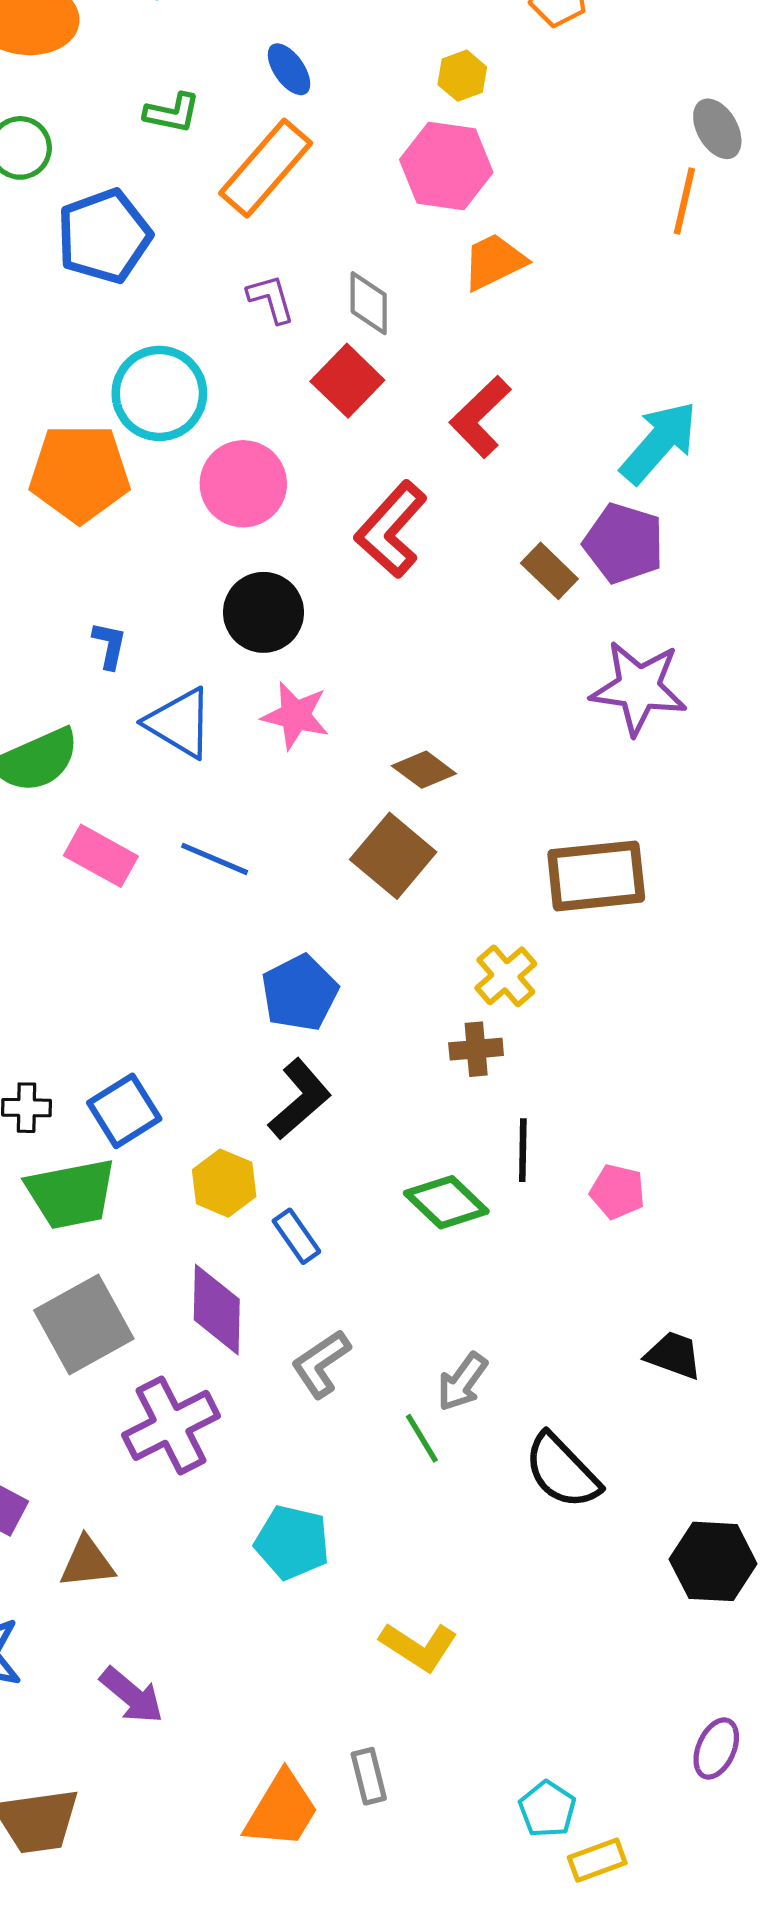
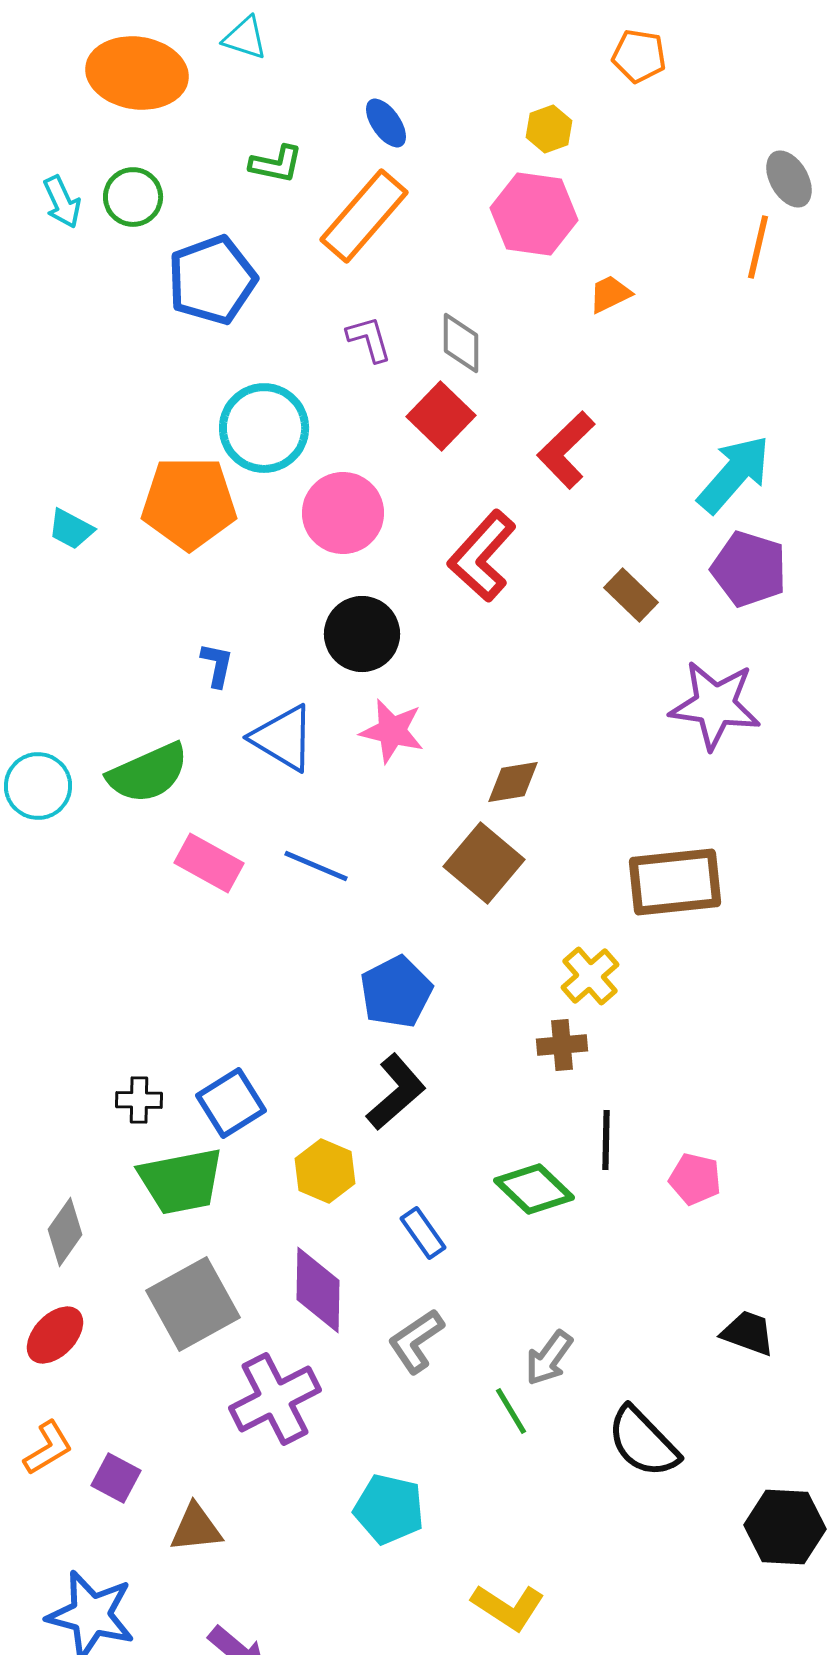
orange trapezoid: (494, 262) -> (610, 294), moved, size x0.7
purple pentagon: (624, 543) -> (749, 569), moved
brown diamond: (424, 770) -> (513, 782), turned -46
blue rectangle: (296, 1236) -> (423, 1233), moved

